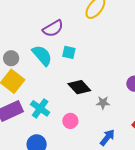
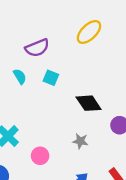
cyan semicircle: (42, 55) -> (20, 76), size x0.6
black diamond: (79, 87) -> (89, 103), moved

